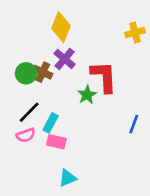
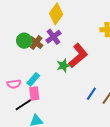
red L-shape: (104, 77) -> (78, 56), turned 40
black line: (29, 112) -> (23, 105), moved
pink rectangle: (56, 142) -> (34, 93), turned 56

